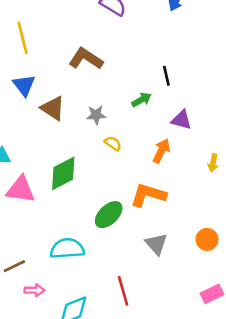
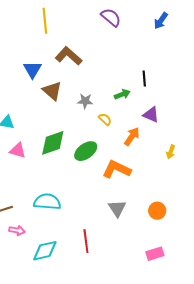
yellow line: (23, 38) -> (45, 21), moved
brown L-shape: (86, 59) -> (69, 56), moved
yellow semicircle: (113, 143) -> (105, 119), moved
pink triangle: (21, 190) -> (18, 150), size x0.7
green ellipse: (109, 215) -> (86, 151), moved

